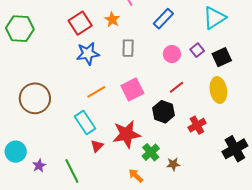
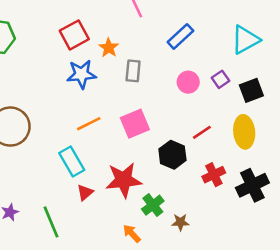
orange star: (112, 20) -> (109, 48), moved
red line: (176, 87) -> (202, 132), moved
black cross: (235, 149) -> (252, 185), moved

